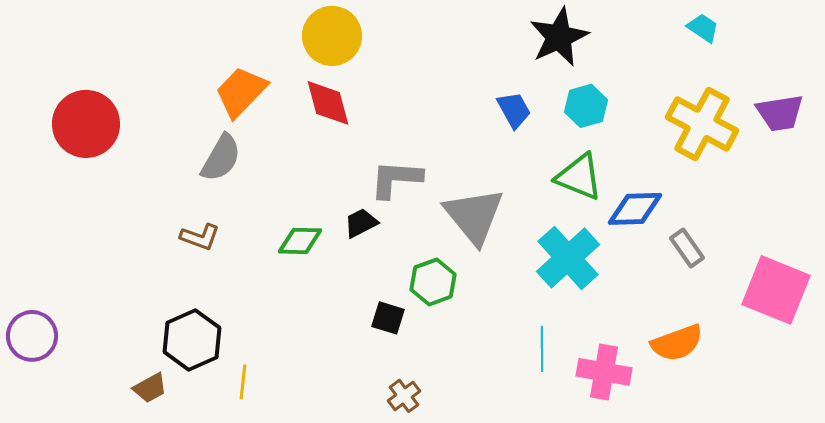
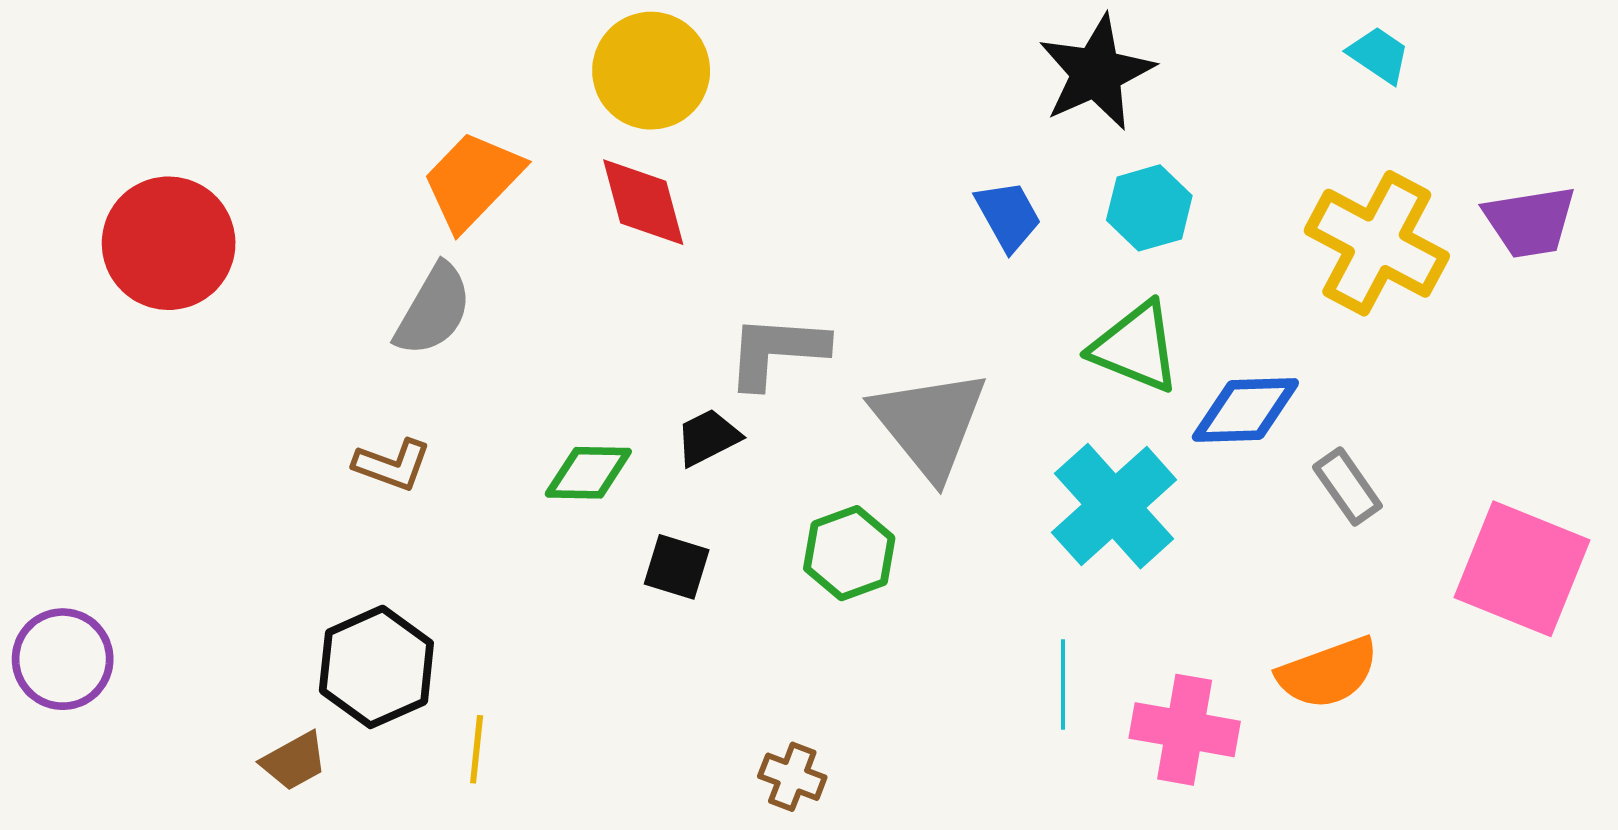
black square: (388, 318) -> (677, 567), moved
brown cross: (404, 396) -> (792, 777), turned -32

